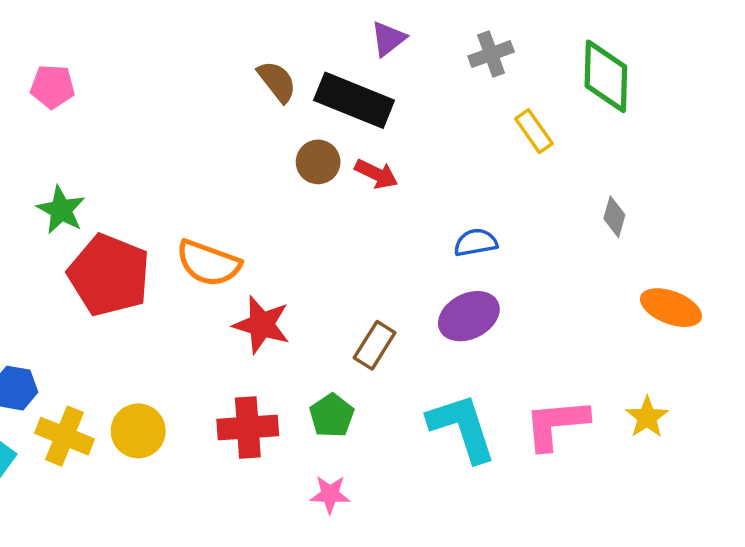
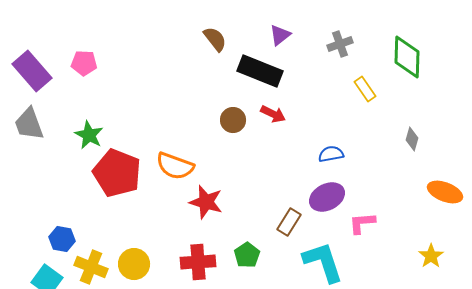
brown semicircle: (277, 81) -> (215, 39), moved
brown circle: (318, 162) -> (233, 120), moved
brown rectangle: (375, 345) -> (289, 222), moved
pink L-shape: (556, 424) -> (362, 223), moved, size x0.7

